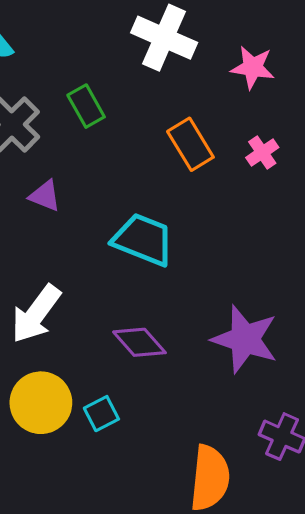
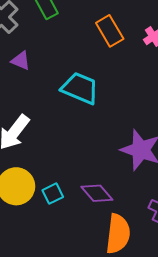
purple diamond: (139, 342) -> (97, 193), moved

